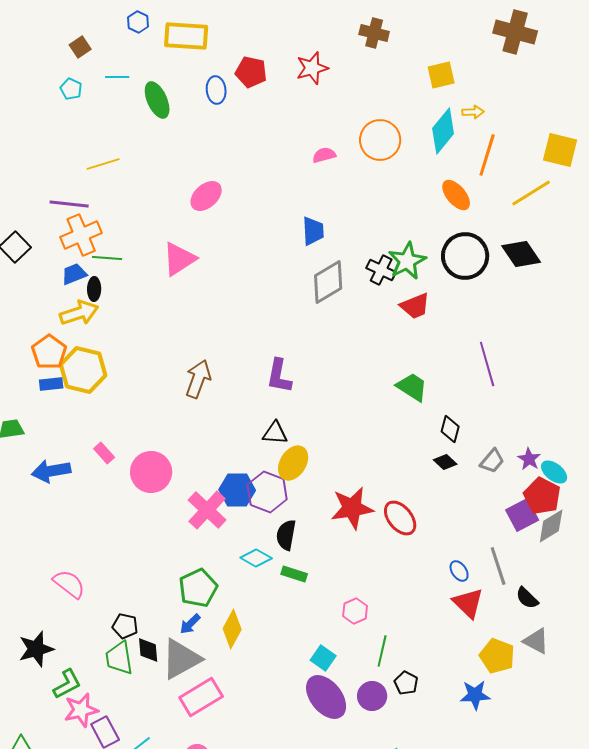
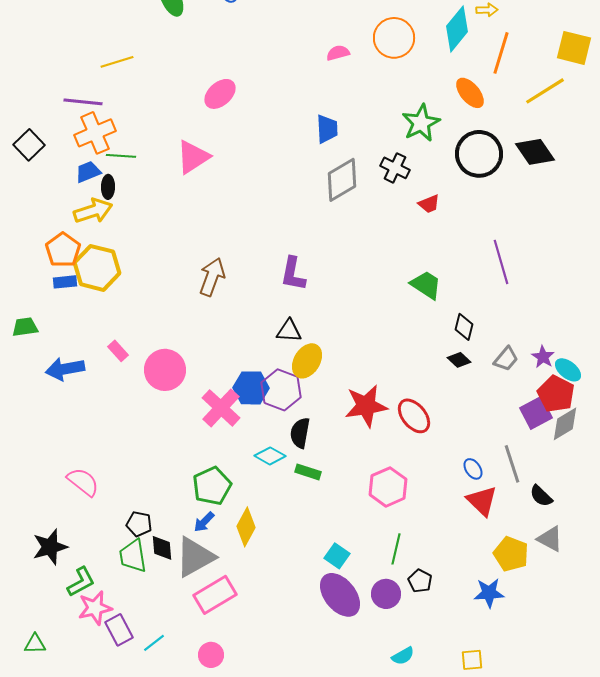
green star: (407, 261) -> (421, 123), moved
red trapezoid: (415, 306) -> (429, 204), size x0.7
pink hexagon: (355, 611) -> (388, 487), moved, size x1.5

